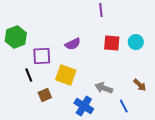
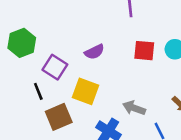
purple square: (42, 56) -> (55, 67), turned 36
brown square: (45, 95) -> (59, 117), size x1.5

